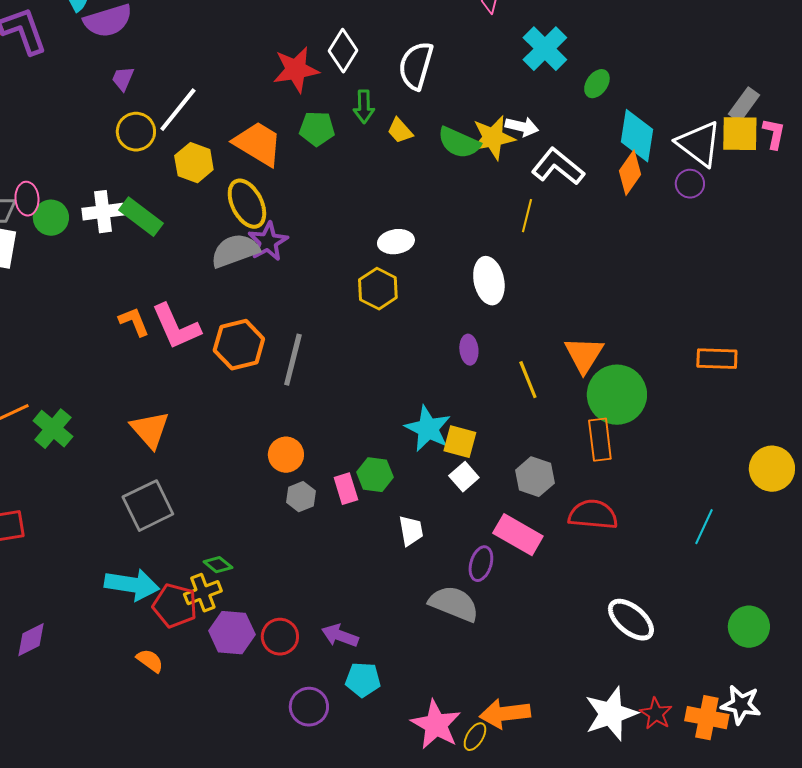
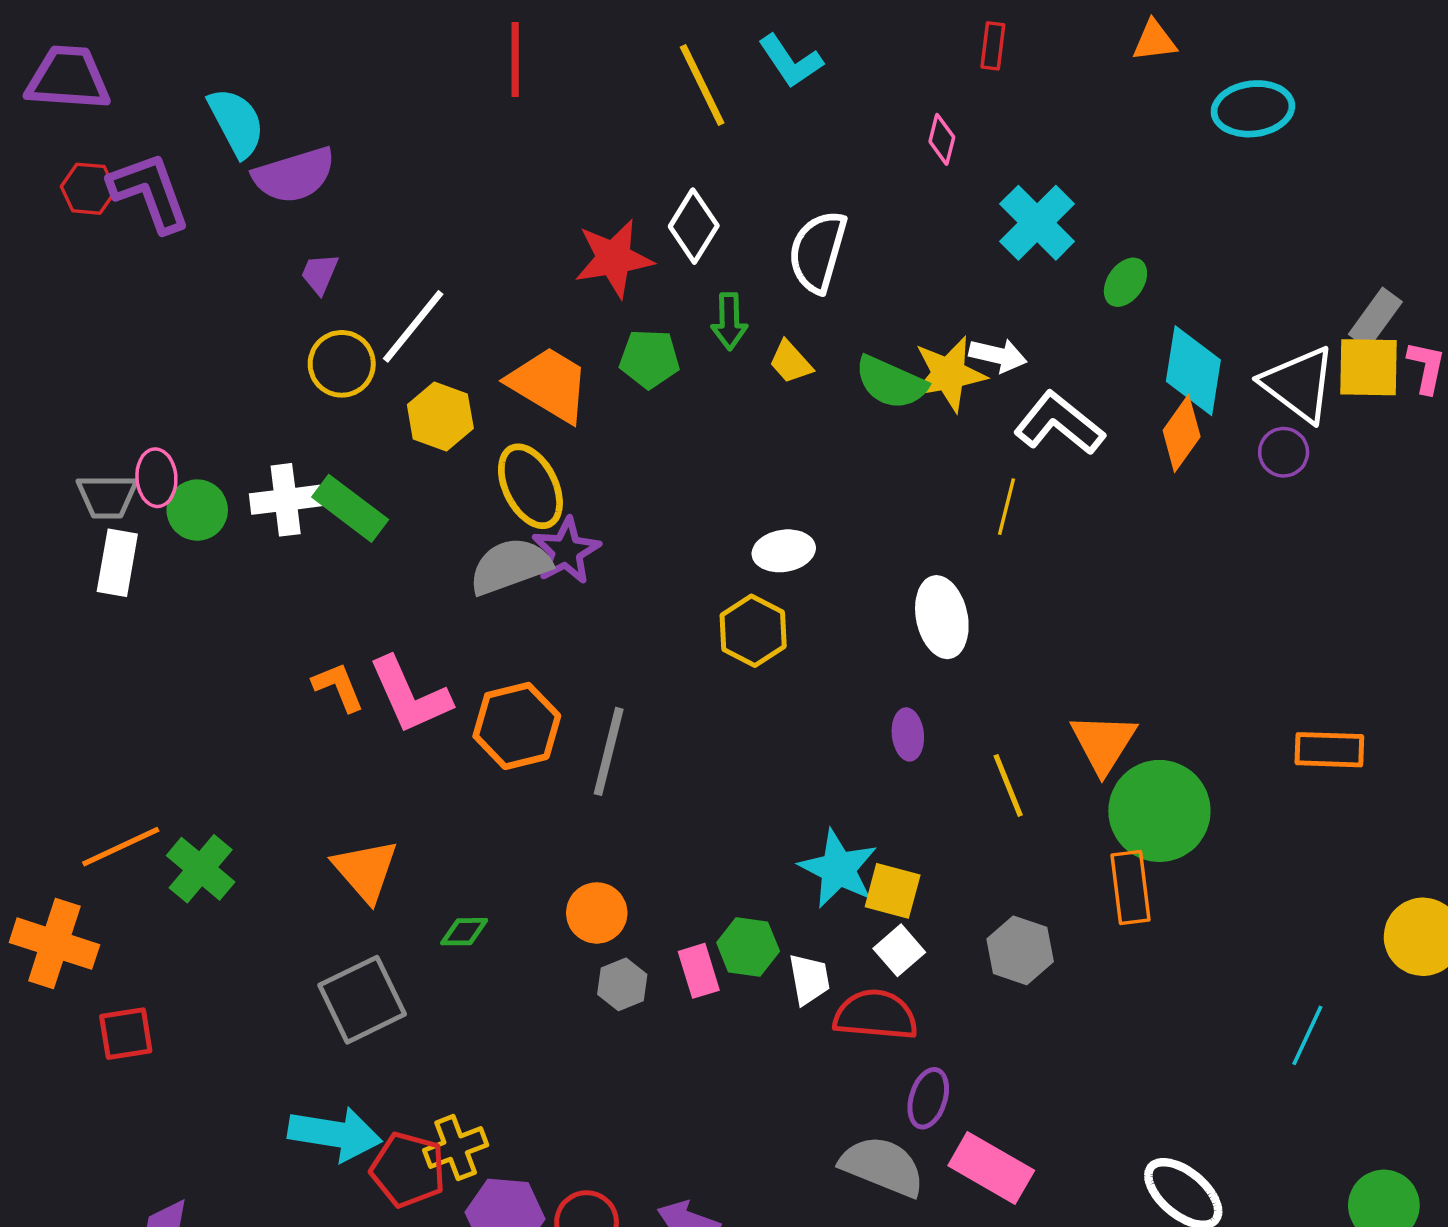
red semicircle: (593, 515) -> (876, 1015), moved
white trapezoid: (411, 531) -> (809, 979), moved
pink rectangle: (518, 535) -> (991, 1168), moved
green diamond: (218, 565) -> (464, 932), moved, turned -40

